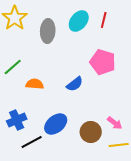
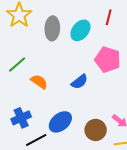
cyan ellipse: (79, 21) -> (80, 30), moved
orange semicircle: (35, 84) -> (39, 82), turned 30

